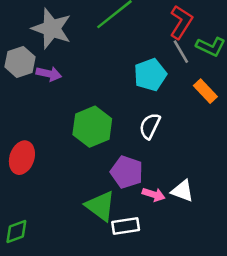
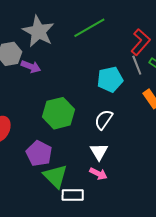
purple pentagon: (127, 172) -> (39, 153), moved
white triangle: (182, 191) -> (99, 152), moved, turned 30

